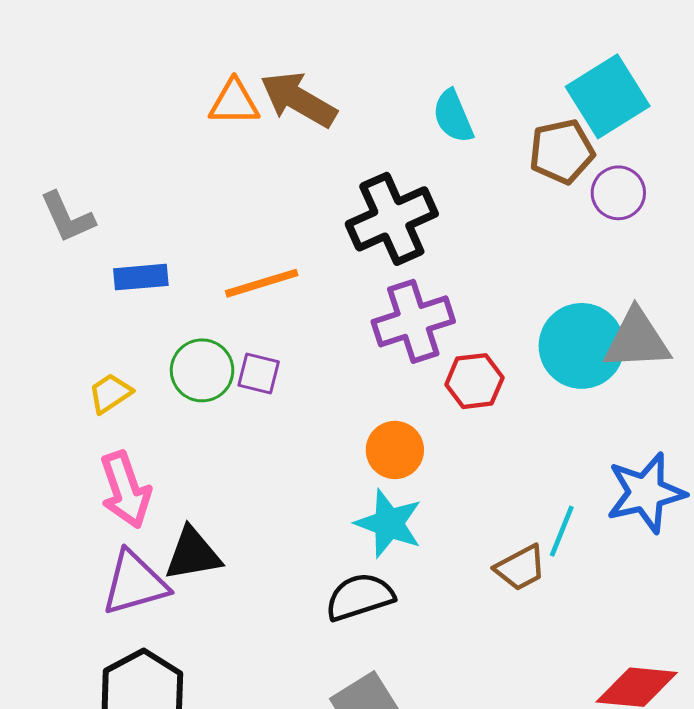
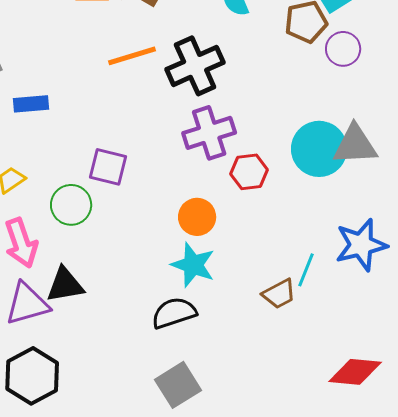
orange line: (262, 283) -> (132, 56), moved
green circle: (202, 370) -> (71, 205), moved
purple square: (259, 373) -> (108, 167), size x1.4

